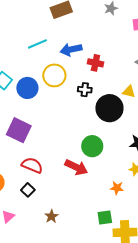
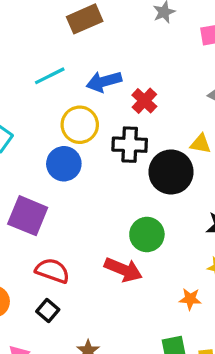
red cross: (95, 63) -> (144, 101), turned 35
blue circle: (27, 88) -> (64, 164), moved
black cross: (85, 90) -> (130, 145), size x1.5

